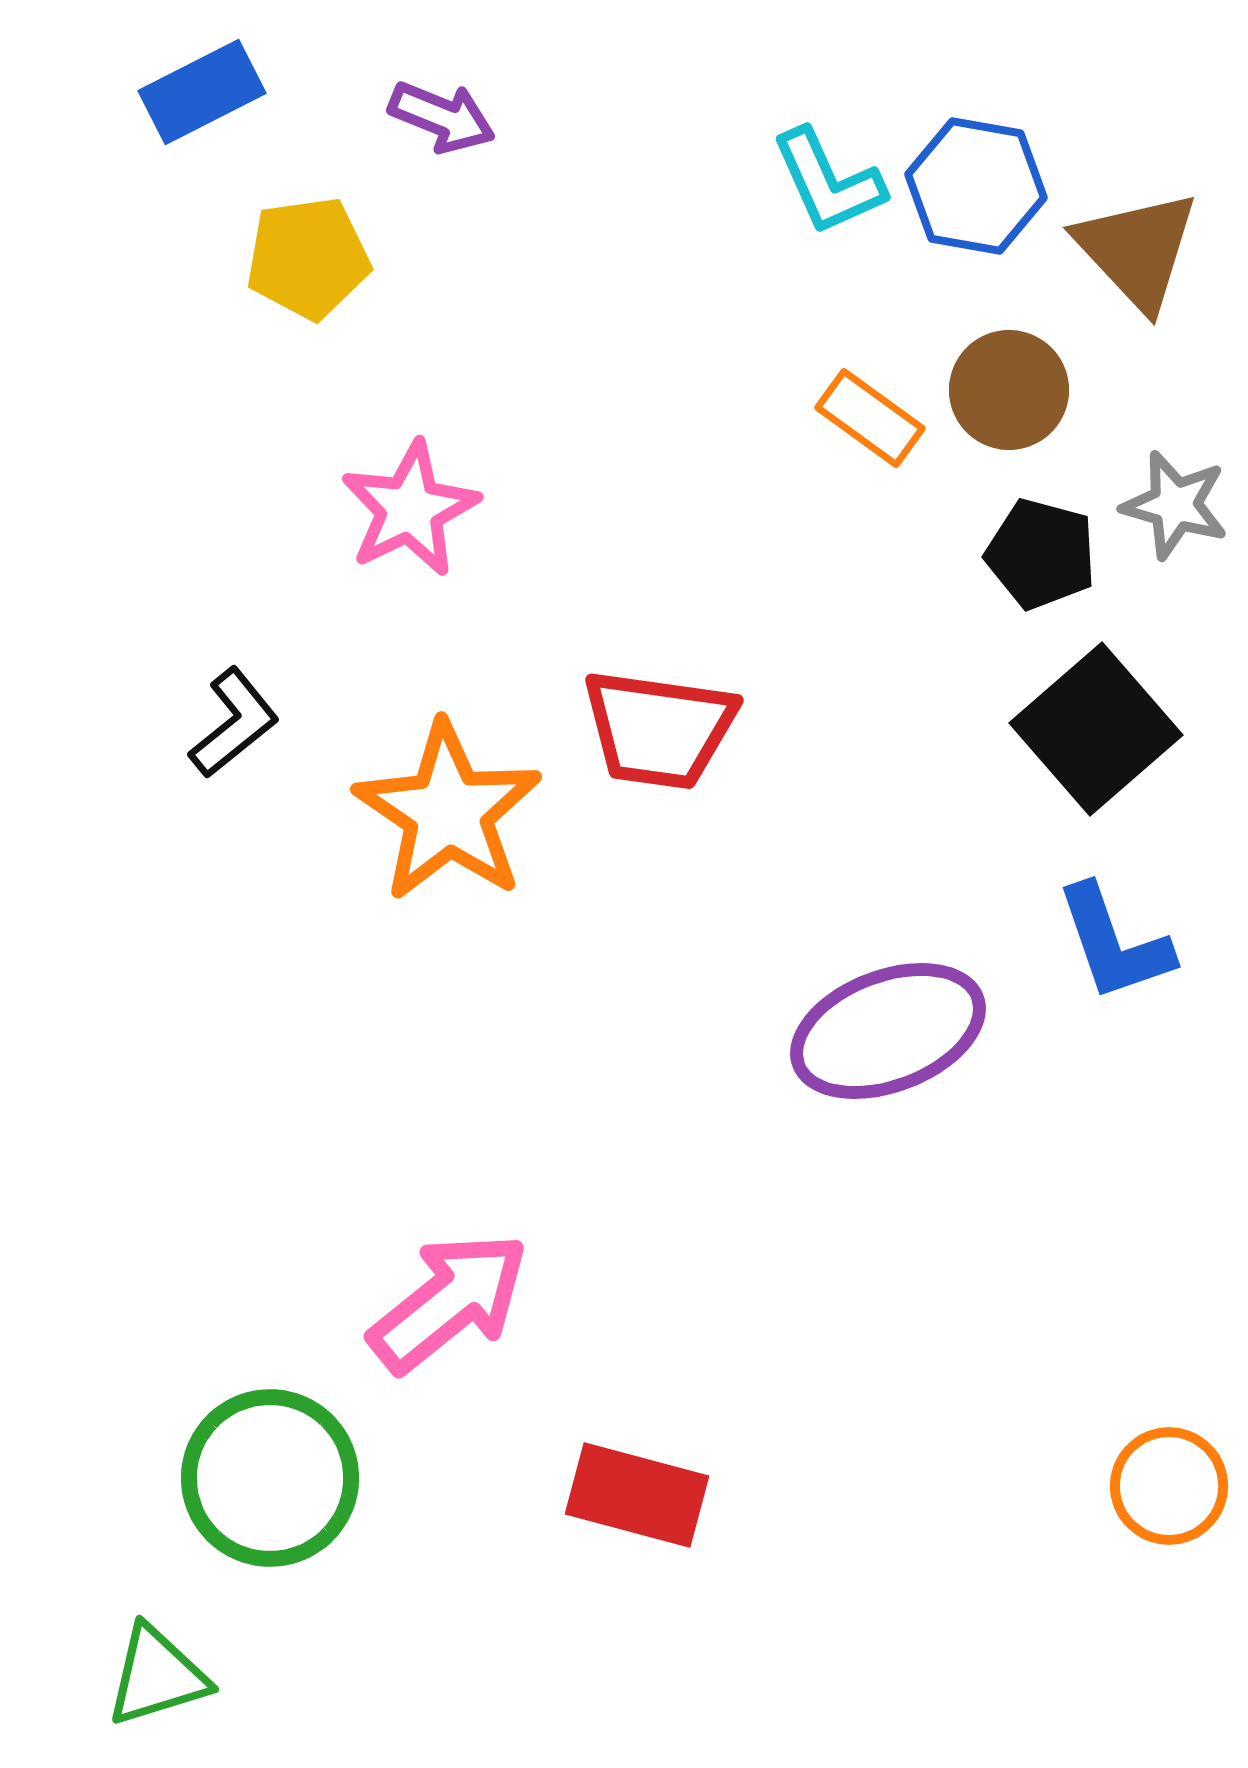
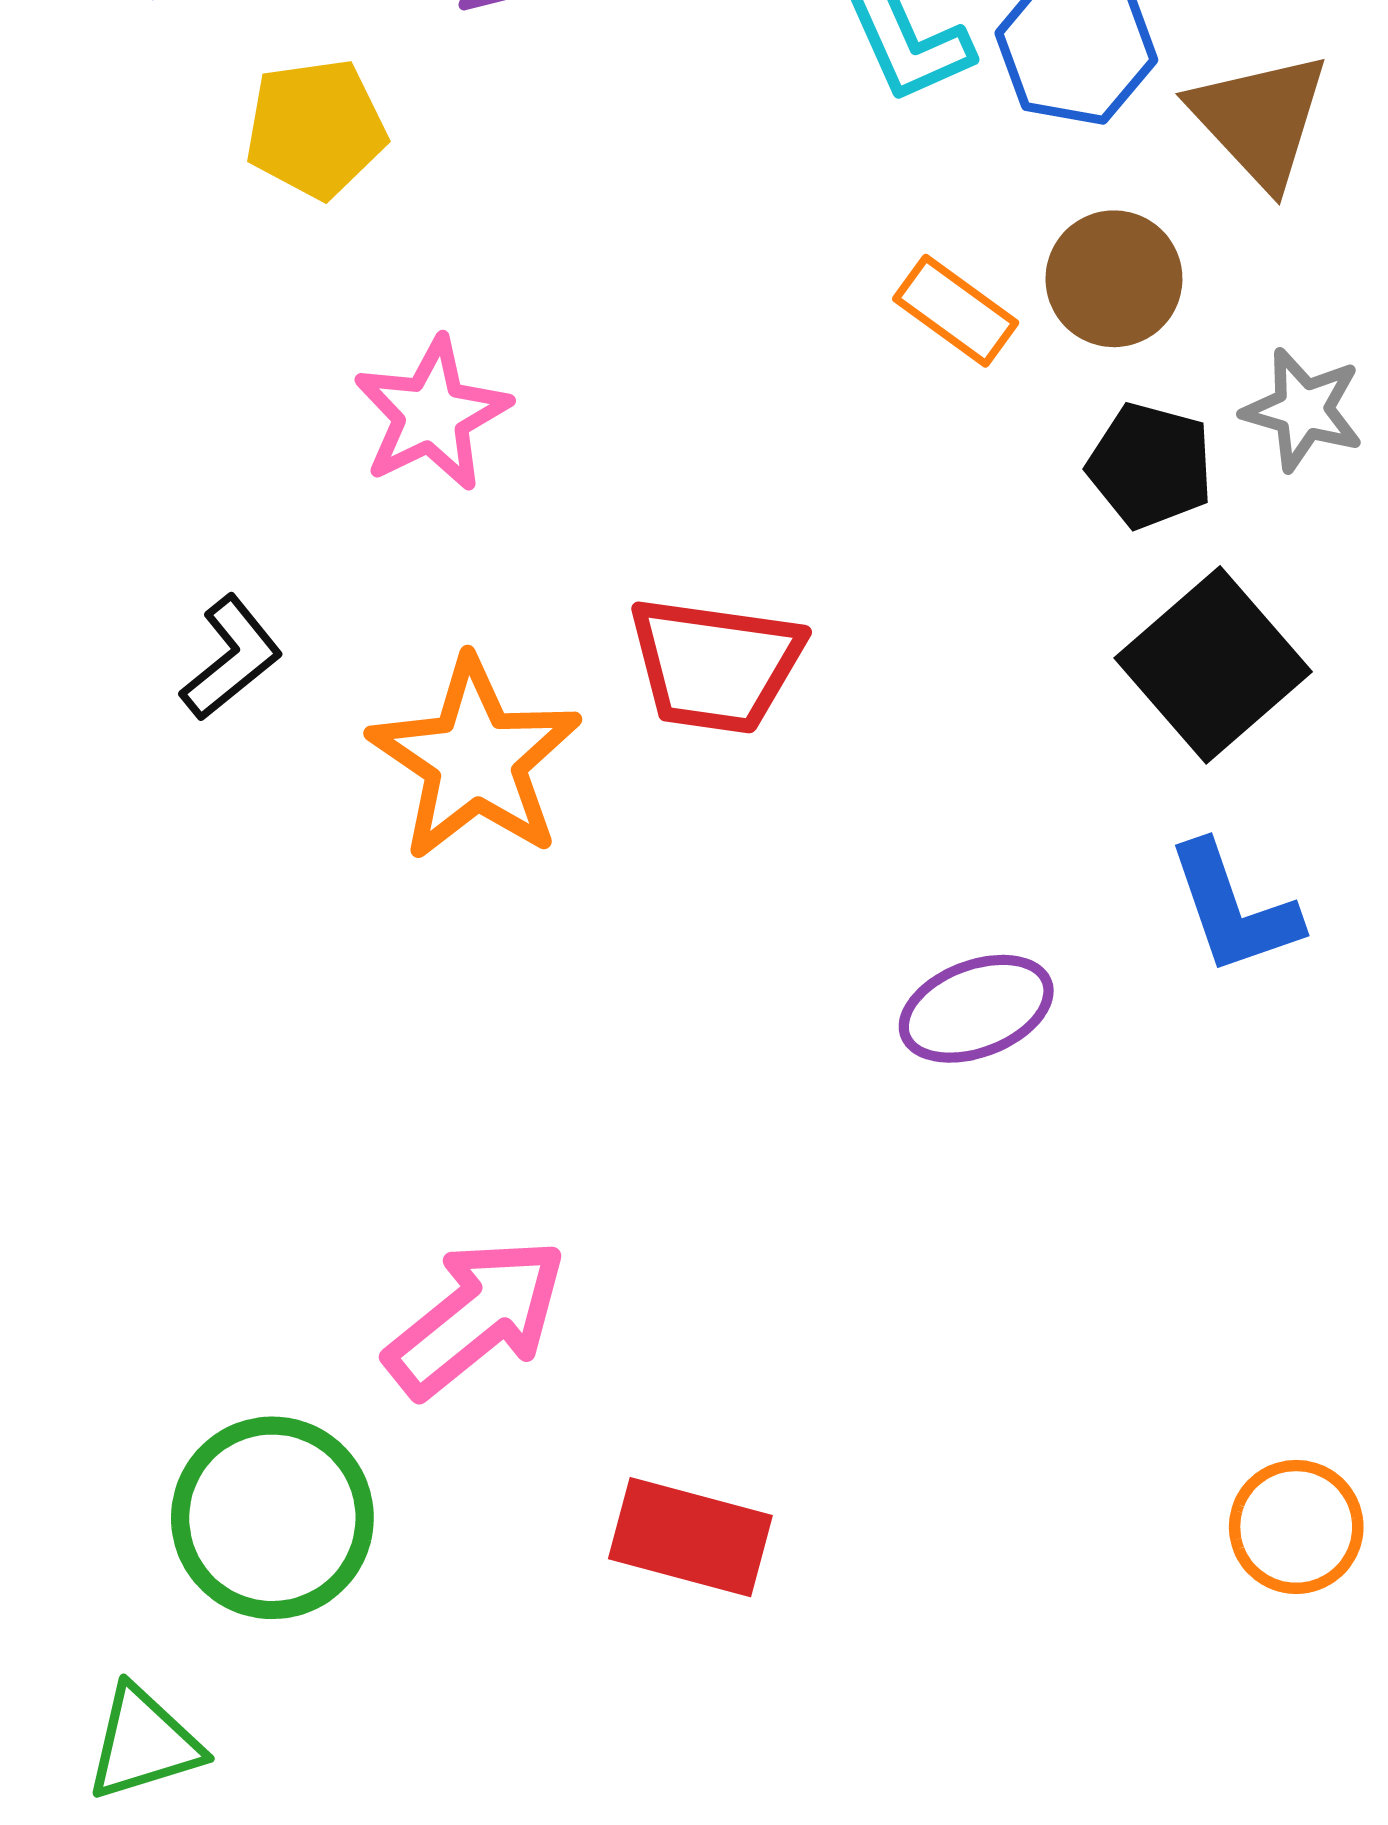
purple ellipse: (888, 1031) -> (976, 1009), size x0.7

